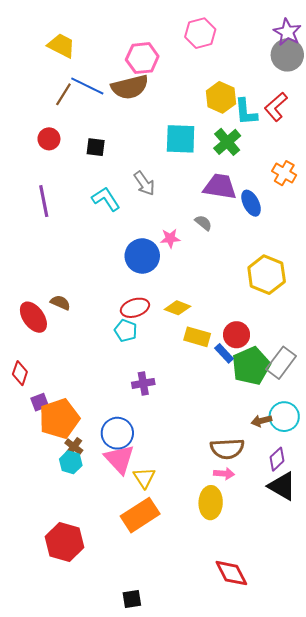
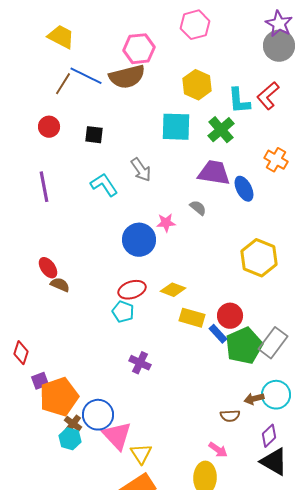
yellow hexagon: (221, 97) -> (197, 85), moved
red ellipse: (33, 317) -> (48, 268), moved, size x0.7
purple cross: (143, 383) -> (140, 363), turned 35
blue circle: (117, 433) -> (98, 415), moved
brown semicircle: (227, 449) -> (230, 416), moved, size x0.6
pink arrow: (224, 474) -> (218, 450), turned 30

